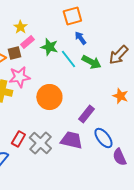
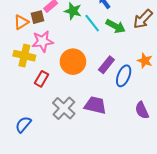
purple rectangle: (86, 114) -> (106, 65), moved
blue ellipse: (103, 138) -> (124, 76), moved, turned 60
red rectangle: (18, 139) -> (42, 79), moved
purple semicircle: (119, 157) -> (142, 110), moved

